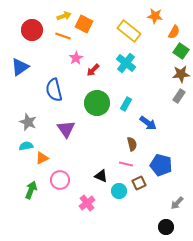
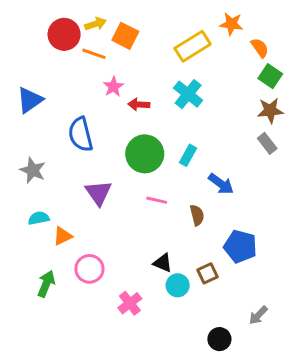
red circle: (32, 30) -> (64, 34), moved
yellow rectangle: (129, 31) -> (193, 46), turned -70
orange semicircle: (174, 32) -> (260, 48), turned -64
red arrow: (93, 70) -> (139, 105), turned 48
gray rectangle: (179, 96) -> (267, 143), turned -72
gray star: (28, 122) -> (33, 170), moved
pink line: (126, 164) -> (157, 200), moved
black triangle: (101, 176) -> (163, 263), moved
gray arrow: (177, 203) -> (258, 315), moved
black circle: (166, 227) -> (219, 339), moved

